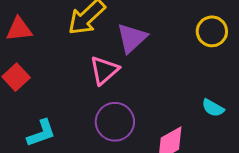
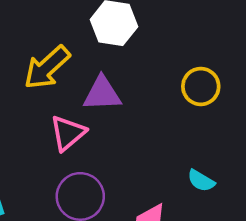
purple triangle: (132, 38) -> (102, 94), turned 40

